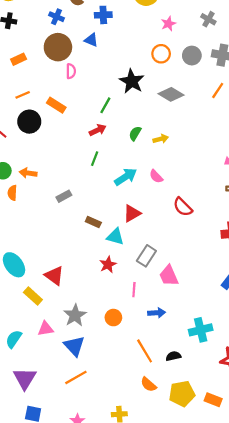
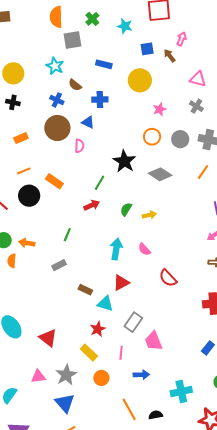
pink semicircle: (71, 71) -> (79, 146), moved
green line: (95, 159) -> (67, 235), moved
cyan arrow: (126, 177) -> (116, 249), turned -50
yellow rectangle: (33, 296) -> (89, 353), moved
pink triangle: (46, 329) -> (38, 376), moved

